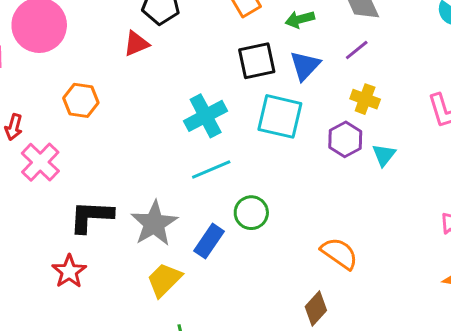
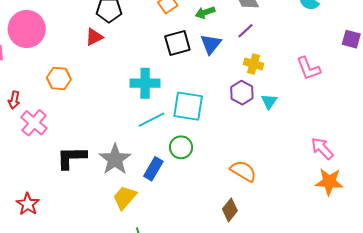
cyan cross: (206, 116) -> (145, 83), turned 32
cyan square: (280, 116) -> (188, 106), moved
red star: (69, 271) -> (28, 204), moved

